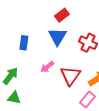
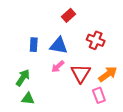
blue triangle: (57, 37) -> (59, 45), moved, turned -48
pink rectangle: (87, 99) -> (99, 95), turned -56

